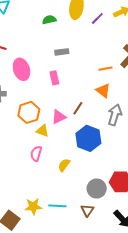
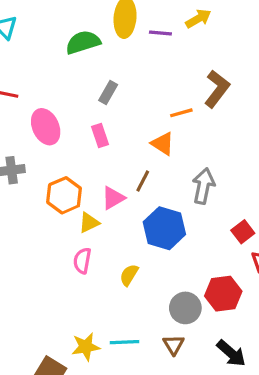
purple line: (97, 18) -> (160, 33), turned 56
green semicircle: (49, 20) -> (83, 42), size x1.5
gray rectangle: (62, 52) -> (108, 92), turned -48
orange triangle: (103, 91) -> (163, 144), moved
yellow triangle: (43, 131) -> (89, 223), turned -40

